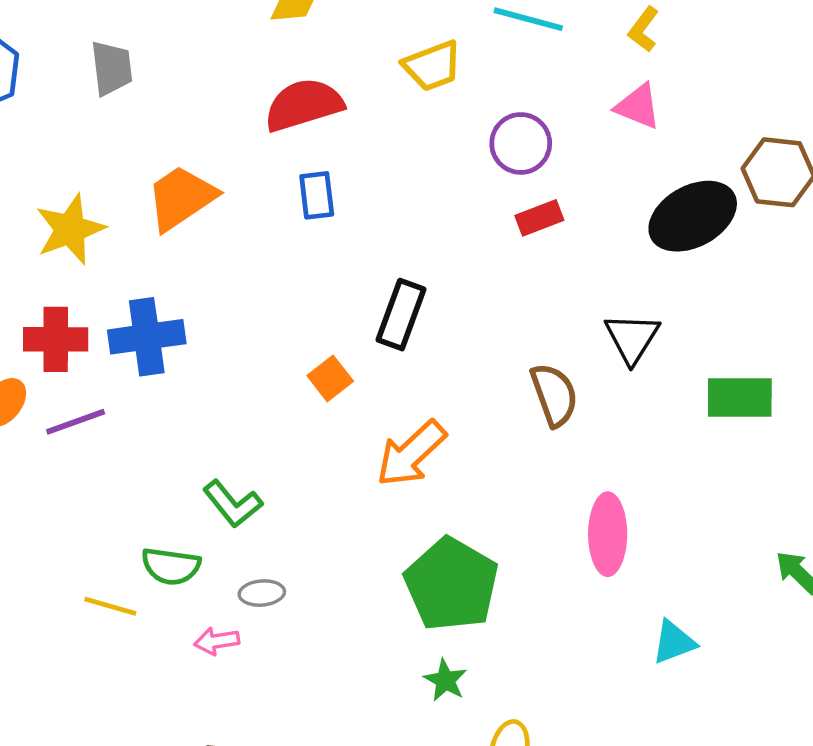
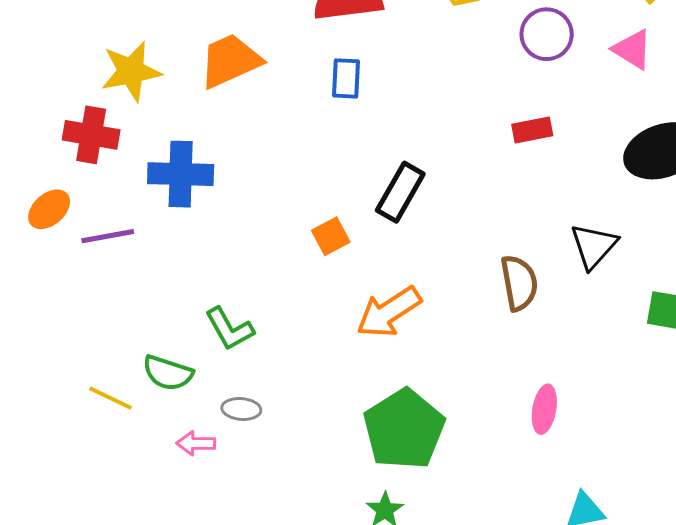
purple circle: (521, 143) -> (547, 34), moved
red cross: (56, 339) -> (91, 135), moved
pink ellipse: (608, 534) -> (544, 409), size x0.7

